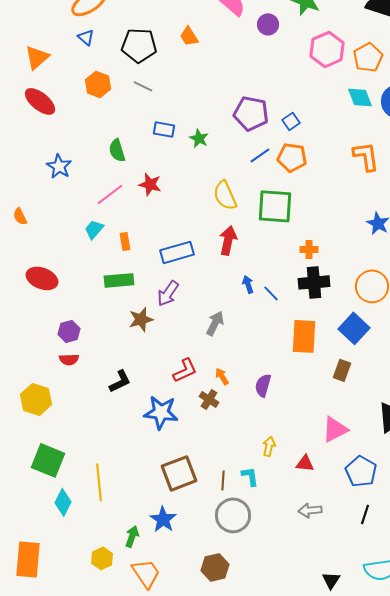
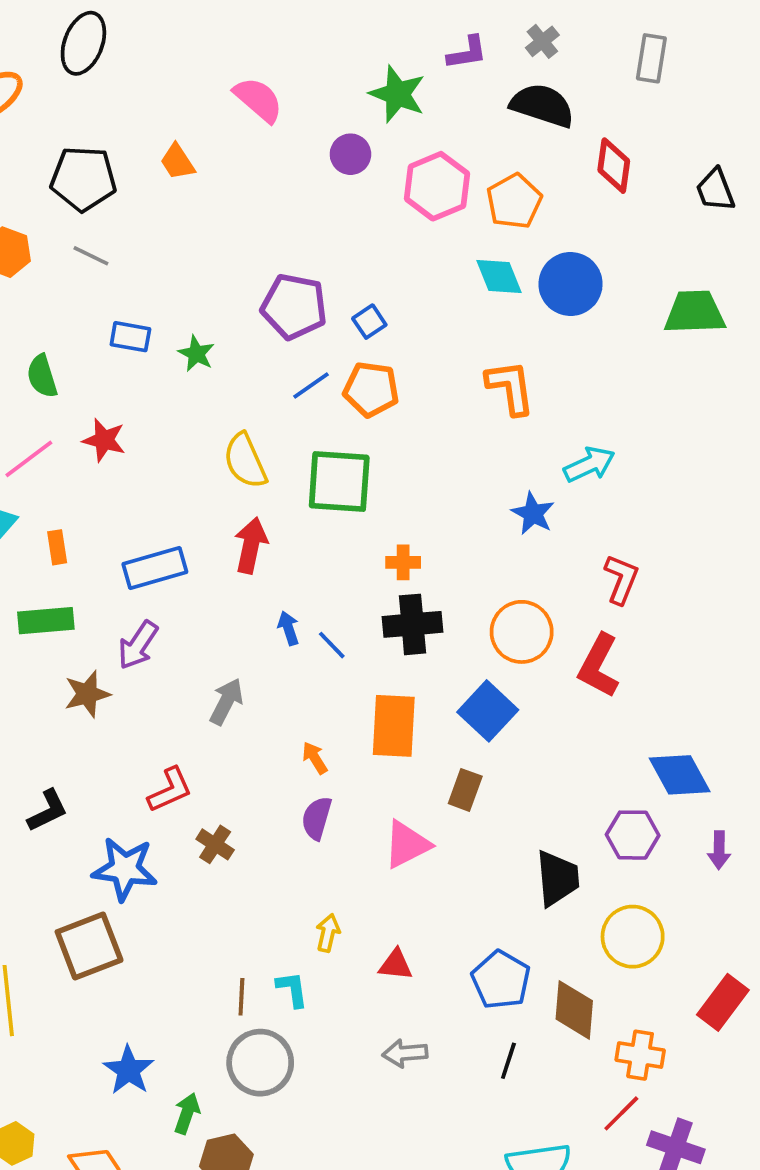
purple circle: (268, 24) -> (350, 154), moved
orange arrow: (222, 376) -> (315, 758), moved
pink triangle: (335, 429) -> (407, 844), moved
brown square: (179, 473) -> (89, 946), moved
green arrow: (132, 536) -> (187, 1113), moved

